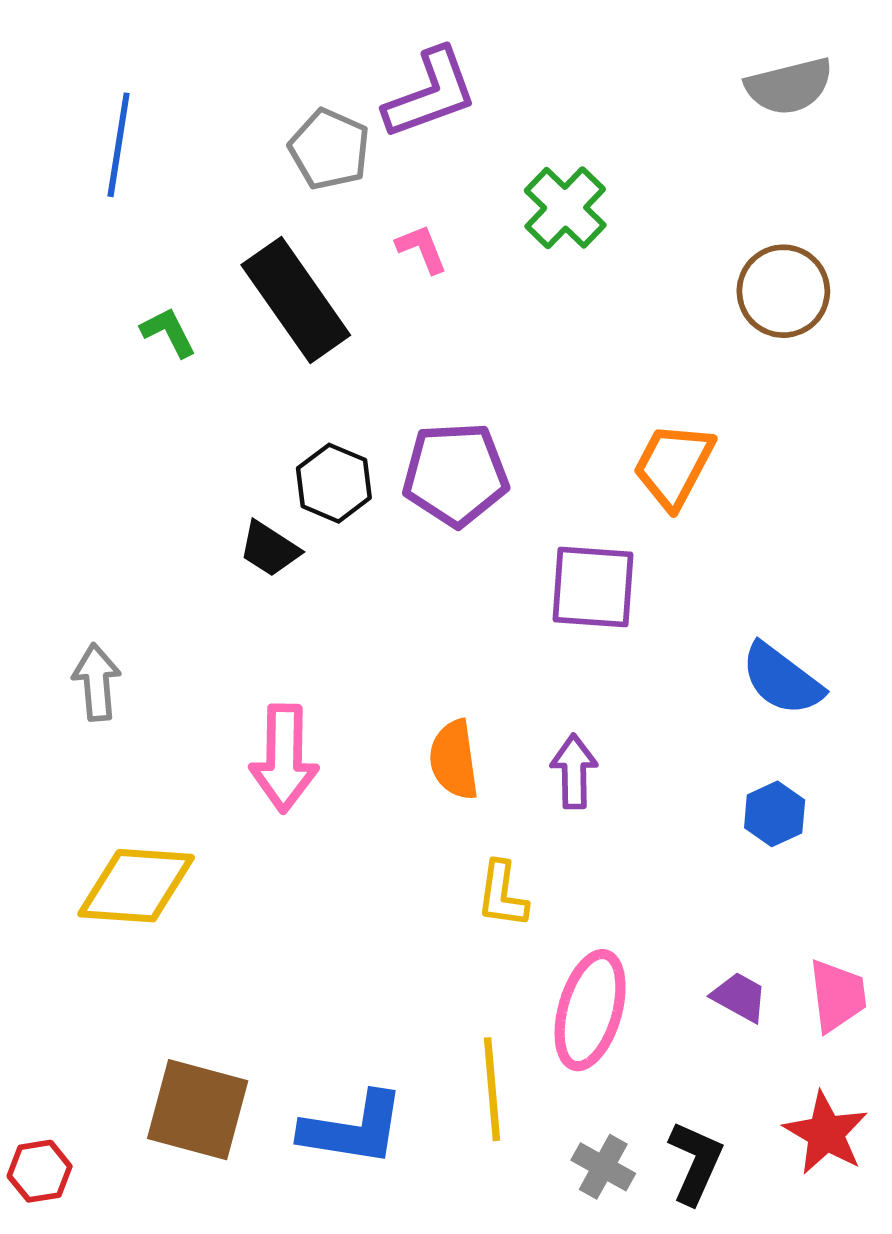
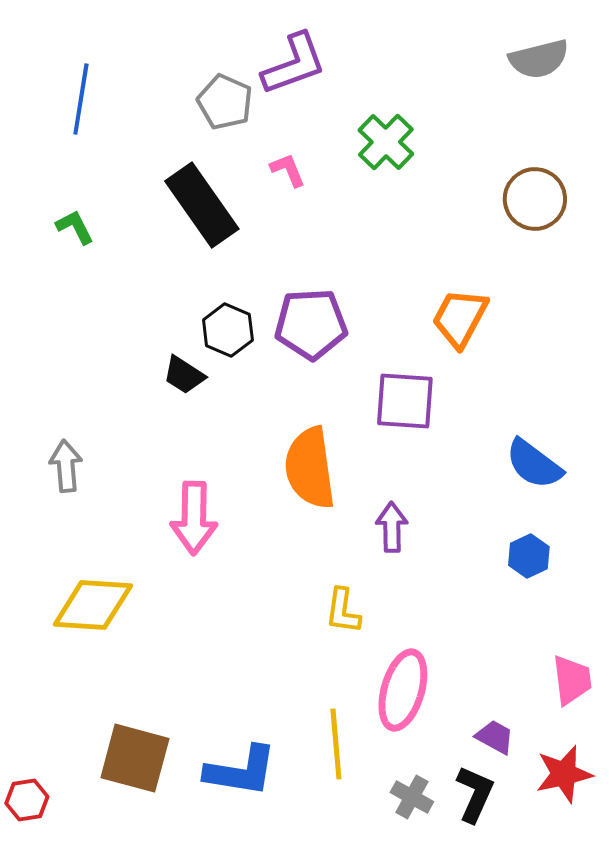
green L-shape: (168, 332) -> (75, 227), moved
orange semicircle: (454, 760) -> (310, 468), moved, size x1.5
purple trapezoid: (739, 997) -> (495, 737), moved
red star: (826, 1133) -> (564, 774), turned 30

